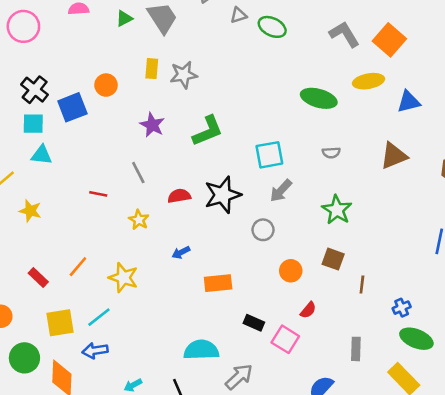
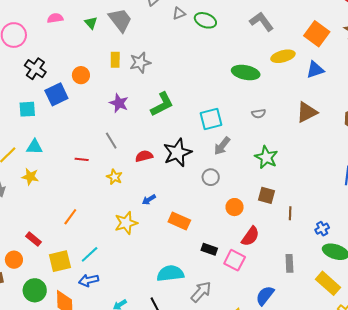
green triangle: (124, 18) -> (91, 23), turned -40
orange square: (389, 40) -> (317, 34), moved
black cross: (35, 90) -> (35, 69), moved
cyan triangle: (42, 155) -> (34, 147), moved
red rectangle: (38, 278) -> (34, 239), moved
yellow star: (123, 278) -> (126, 223), moved, turned -30
orange rectangle: (218, 283) -> (179, 221), turned 35
red semicircle: (308, 310) -> (250, 236), size x1.5

